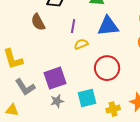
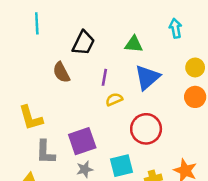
blue triangle: (108, 26) -> (147, 77), turned -35
gray L-shape: (25, 87) -> (45, 152), turned 35

